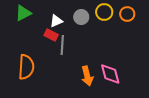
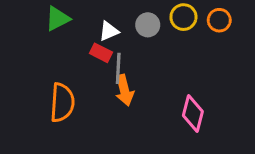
pink diamond: (110, 74) -> (193, 113), turned 30
orange arrow: (87, 76) -> (124, 90), moved

